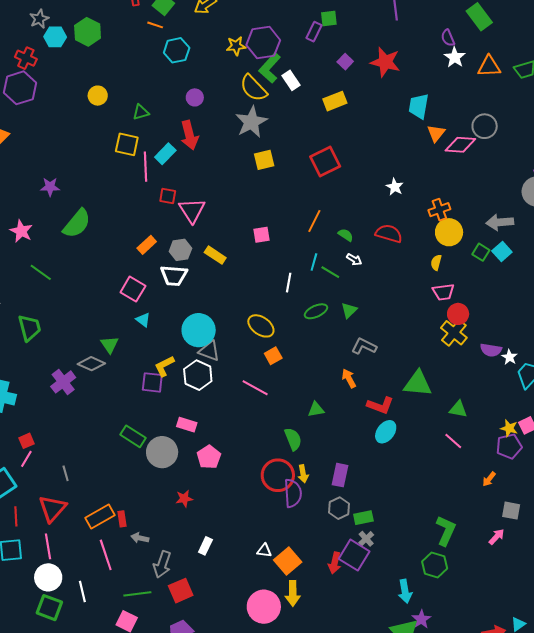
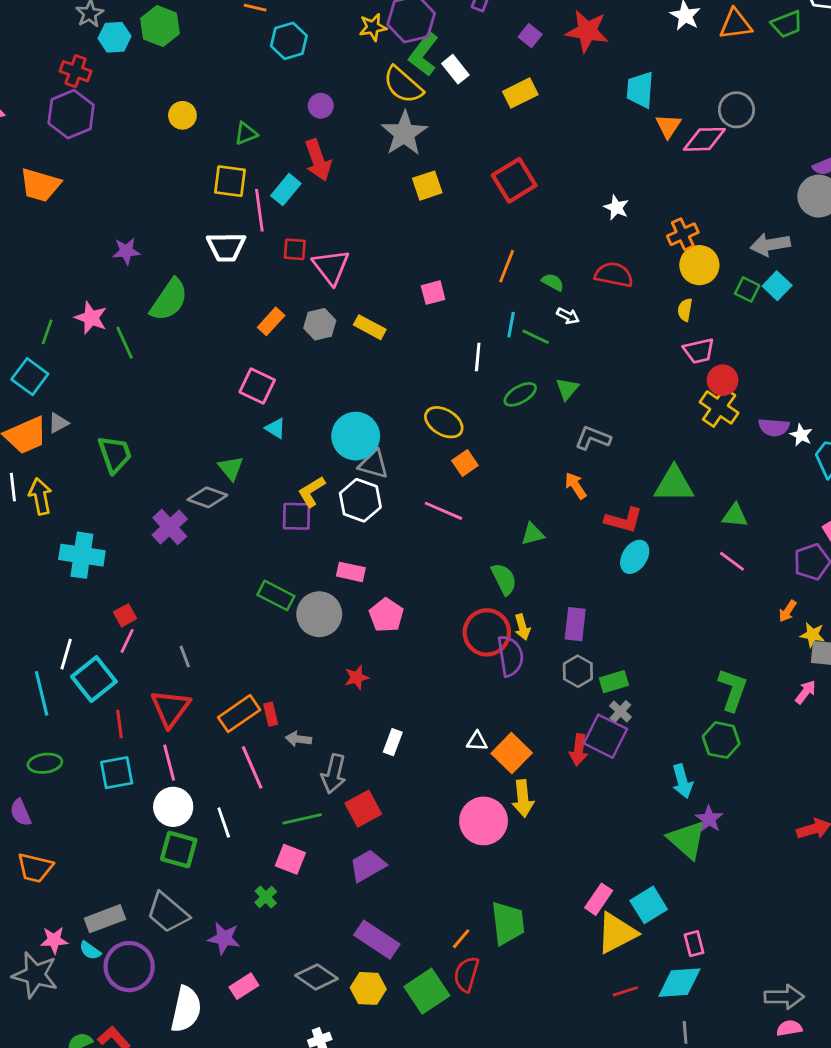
green line: (41, 272) -> (125, 343), moved, turned 35
white trapezoid: (174, 276) -> (226, 247), moved
yellow star: (509, 428) -> (813, 635), moved

